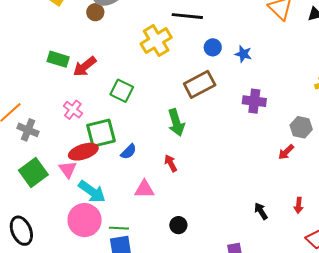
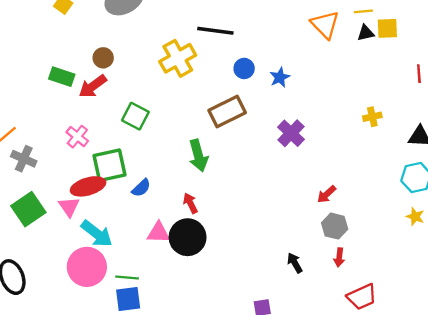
brown circle: (95, 12) -> (103, 58), moved
blue star: (243, 54) -> (280, 77), turned 30
purple cross: (254, 101) -> (291, 133), turned 35
gray hexagon: (301, 127) -> (335, 226), moved
black circle: (178, 225) -> (188, 237), moved, size x1.8

